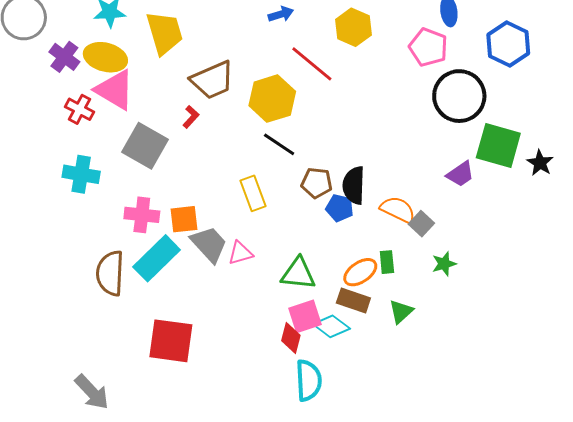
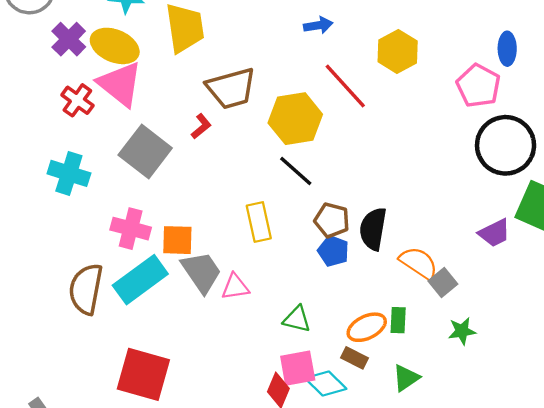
blue pentagon: (340, 208) -> (333, 251), moved
green triangle: (298, 274) -> (297, 319), size x0.7
brown rectangle: (353, 300) -> (355, 358), size x0.7

